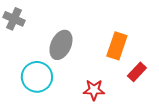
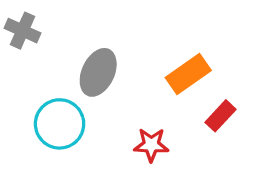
orange rectangle: (117, 46) -> (188, 74), turned 36

